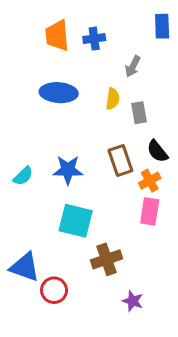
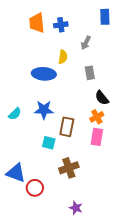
blue ellipse: (59, 93) -> (44, 74), moved
yellow semicircle: (113, 99) -> (63, 57), moved
brown rectangle: (120, 161) -> (67, 127), moved, turned 30
cyan square: (76, 221) -> (49, 143), size x0.6
purple star: (133, 301) -> (76, 208), moved

